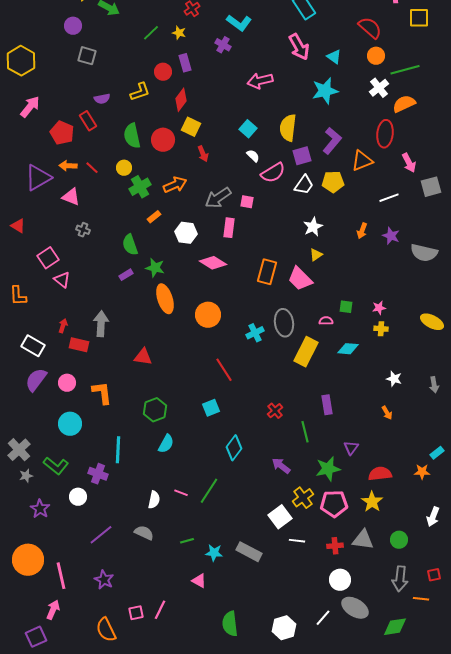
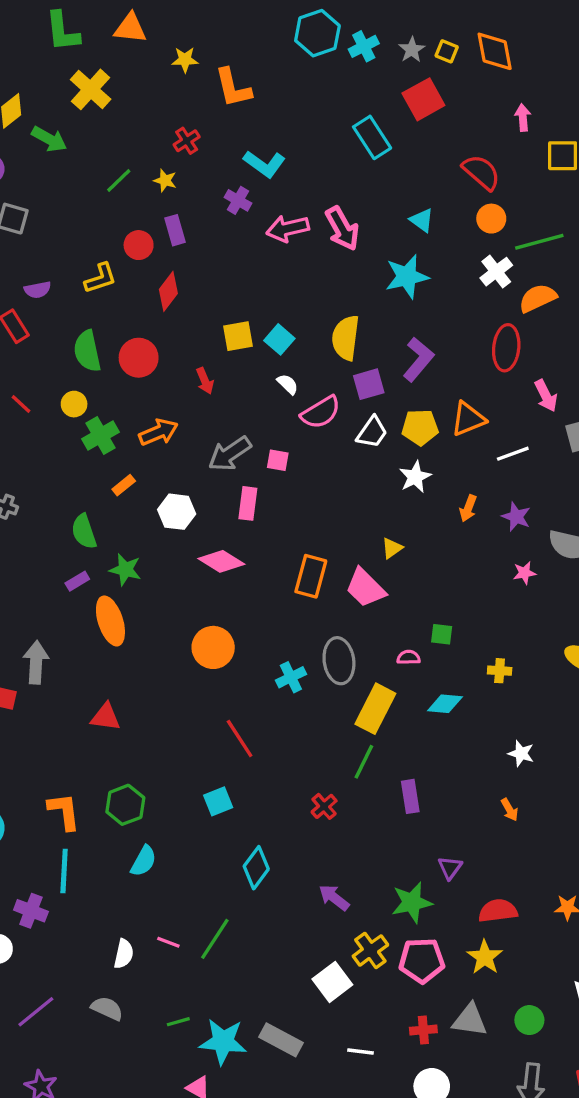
pink arrow: (299, 47) -> (342, 229), moved
pink arrow: (260, 81) -> (288, 229), moved
yellow square: (191, 127) -> (238, 336), moved, turned -36
orange triangle: (362, 161) -> (468, 419), moved
white star: (313, 227) -> (415, 477), moved
orange ellipse: (165, 299) -> (110, 621), moved
pink star: (379, 308) -> (524, 573), moved
orange L-shape: (102, 393) -> (64, 811), moved
green line: (305, 432) -> (364, 762), moved, turned 40
white line: (297, 541) -> (360, 1051), moved
cyan star: (214, 553) -> (223, 1042), size x1.6

